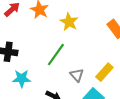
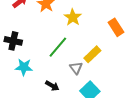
yellow rectangle: (104, 72) -> (92, 54), moved

